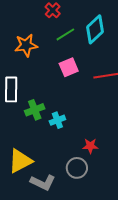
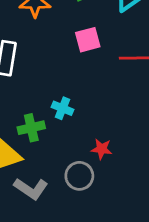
green cross: (35, 110) -> (31, 128), moved
cyan cross: (57, 120) -> (63, 108), turned 35

